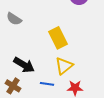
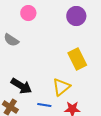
yellow rectangle: (58, 38) -> (77, 59), moved

